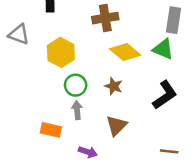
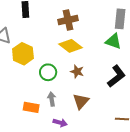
yellow hexagon: (61, 52) -> (23, 54), moved
yellow diamond: (125, 52) -> (71, 46), moved
gray arrow: (77, 110) -> (52, 99), moved

